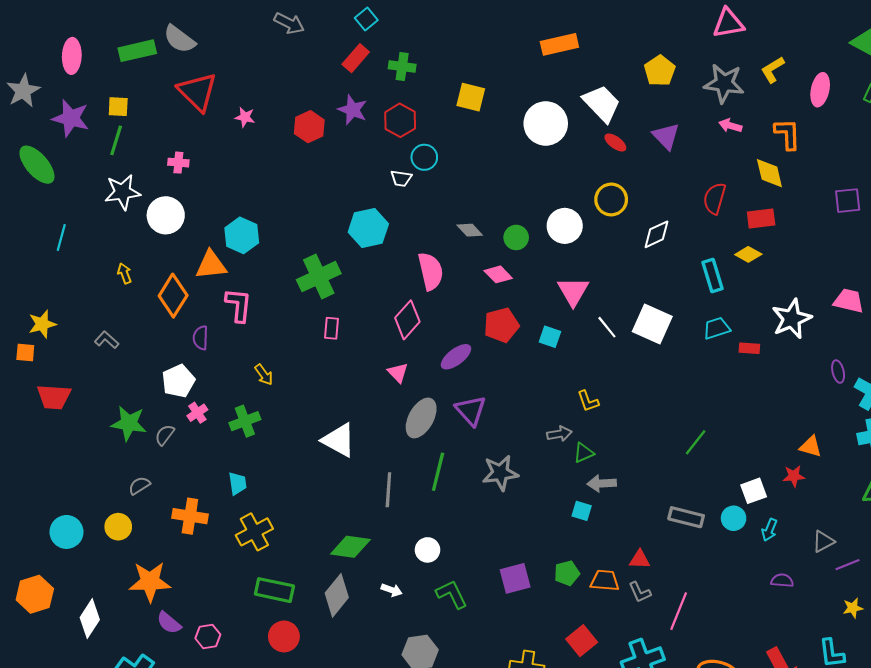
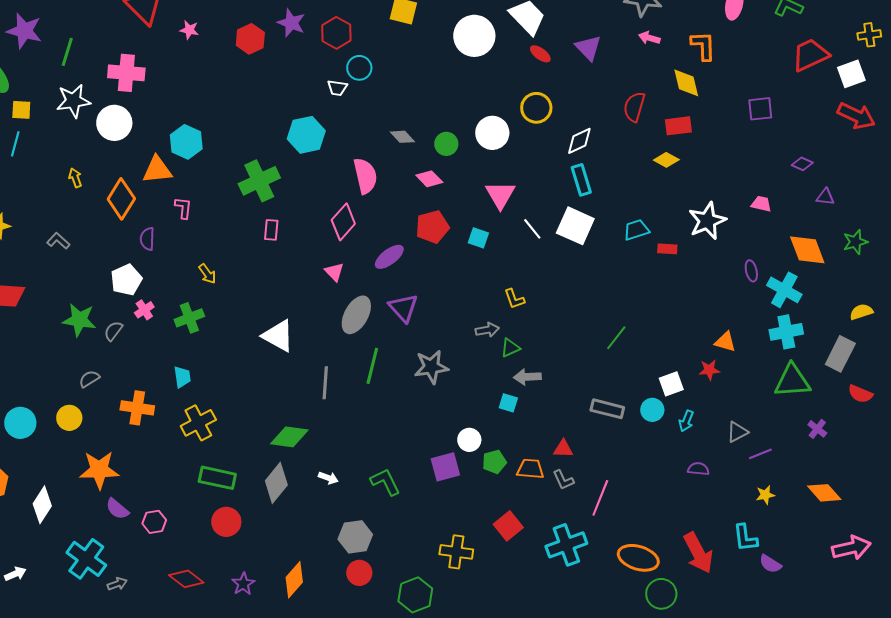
yellow square: (118, 107) -> (21, 110), moved
pink cross: (178, 163) -> (126, 73), size x1.8
cyan rectangle: (712, 275) -> (581, 180), moved
pink trapezoid: (849, 301) -> (761, 204), size x0.7
pink L-shape: (239, 305) -> (183, 208), size x0.7
white circle: (427, 550) -> (469, 440), moved

